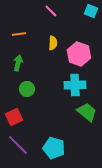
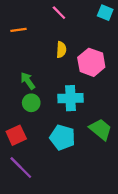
orange line: (19, 34) -> (18, 30), moved
green arrow: (18, 63) -> (28, 81), moved, turned -49
cyan cross: (75, 85) -> (71, 98), moved
cyan pentagon: (54, 148) -> (62, 137), moved

